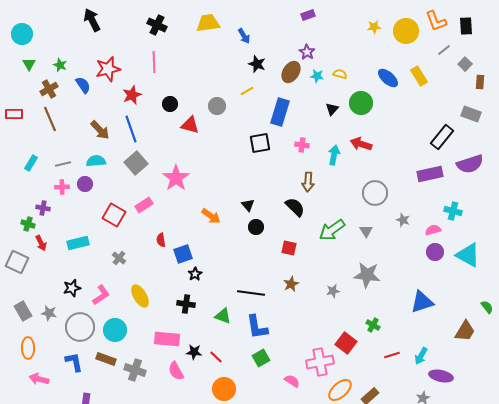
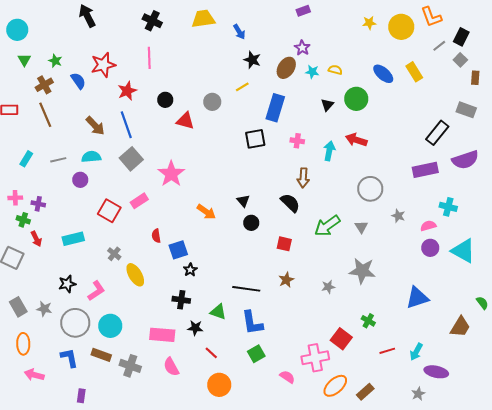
black rectangle: (466, 26) -> (461, 37), moved, turned 30
pink cross: (62, 187) -> (15, 198), moved
yellow ellipse: (140, 296) -> (135, 275), moved
black star: (194, 352) -> (195, 328), moved

